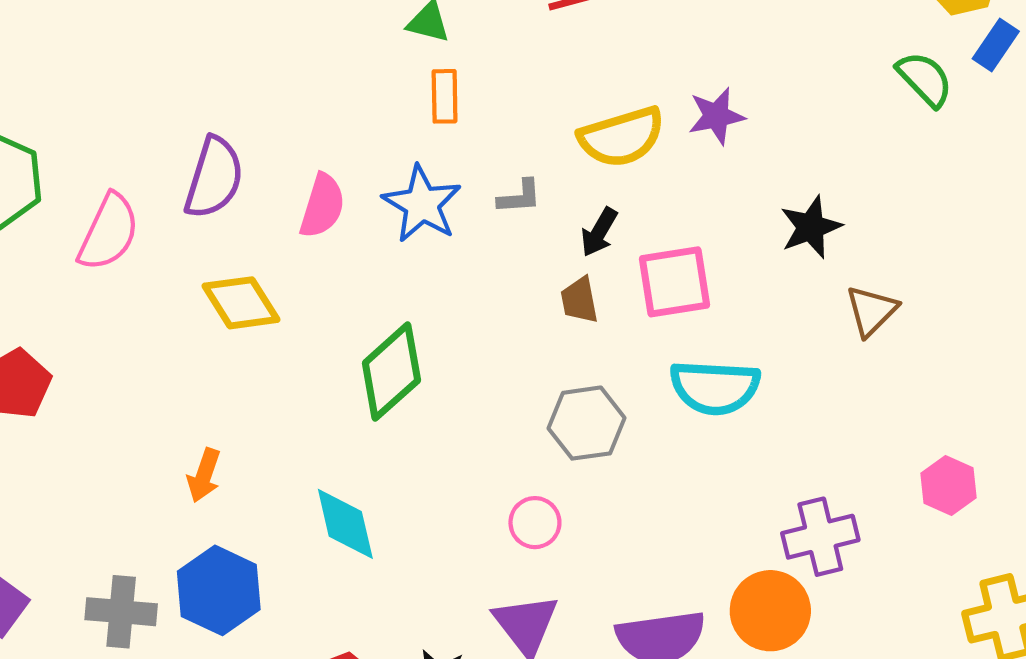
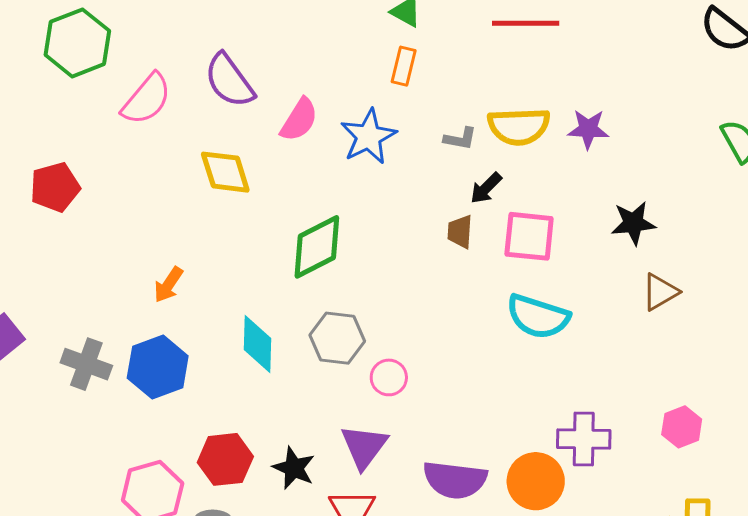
purple semicircle: (214, 178) -> (229, 81), turned 112
gray L-shape: (520, 197) -> (460, 139), moved
gray hexagon: (587, 423) -> (337, 338), moved

